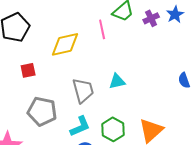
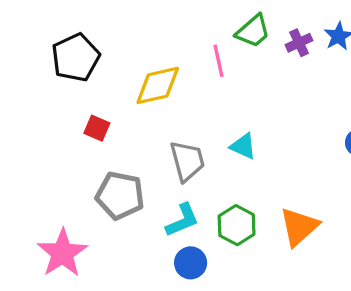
red square: (28, 70) -> (97, 128), turned 35
cyan triangle: (117, 81) -> (243, 146), turned 36

